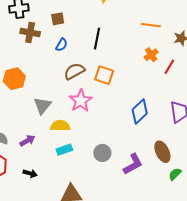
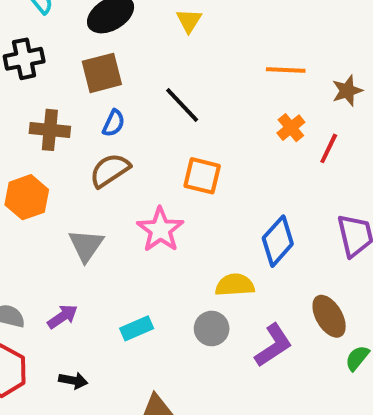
brown square: (58, 19) -> (102, 73), size x1.5
brown cross: (30, 33) -> (50, 130), moved
black line: (97, 39) -> (182, 105), turned -50
brown semicircle: (74, 71) -> (110, 170), moved
yellow semicircle: (60, 126) -> (235, 285), moved

